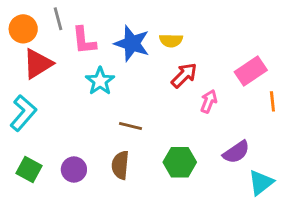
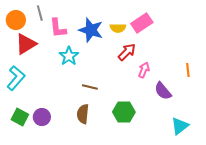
pink rectangle: (251, 71) -> (142, 23), moved
purple semicircle: (236, 152) -> (163, 91), moved, turned 84
purple circle: (74, 169) -> (42, 117), moved

